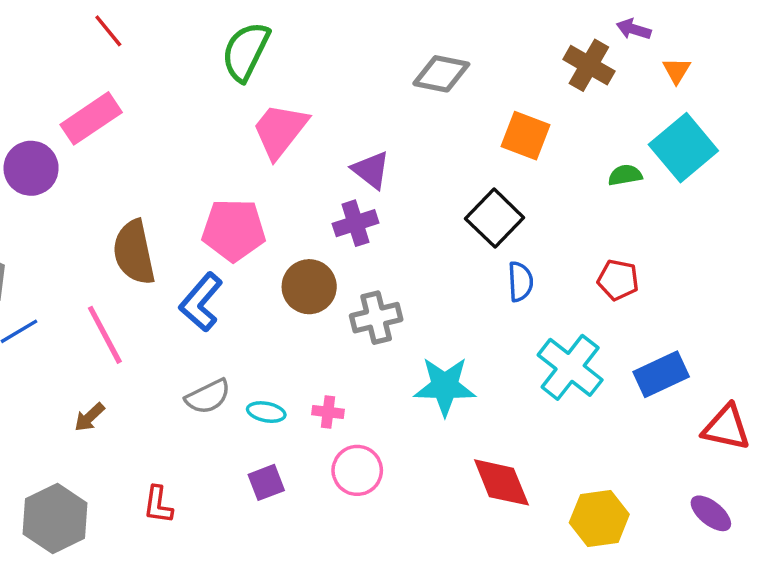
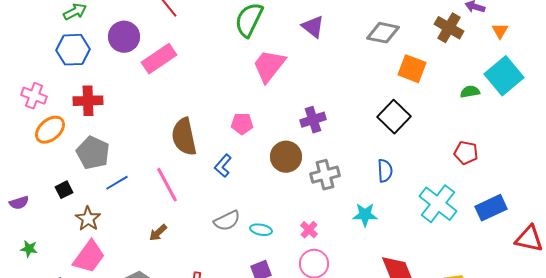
gray diamond: (441, 74) -> (383, 33), moved
purple circle: (31, 168) -> (124, 37), moved
purple triangle: (371, 170) -> (313, 27), moved
pink pentagon: (234, 230) -> (242, 124), size x0.6
blue semicircle: (520, 282) -> (385, 171), moved
blue L-shape: (201, 302) -> (223, 166), size x0.7
cyan star: (445, 386) -> (365, 215), size x0.7
pink cross: (328, 412) -> (309, 230), moved, turned 36

